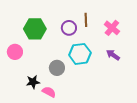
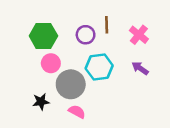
pink circle: (15, 52) -> (51, 63), moved
gray circle: (57, 68) -> (71, 84), size x1.5
pink semicircle: (49, 92) -> (77, 112), moved

